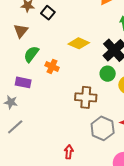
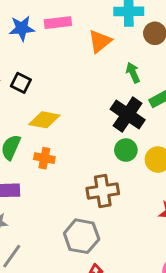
yellow diamond: (79, 43) -> (44, 120), moved
gray hexagon: (103, 128) -> (82, 236), moved

